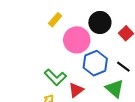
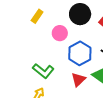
pink circle: (77, 40) -> (60, 33), size x0.6
red triangle: (76, 90) -> (78, 80), moved

